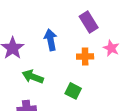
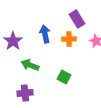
orange cross: (85, 56) -> (69, 39), moved

